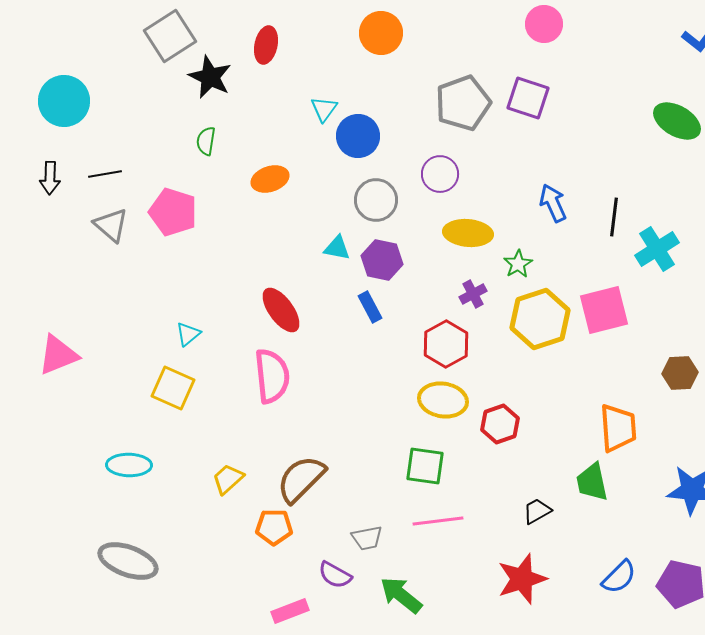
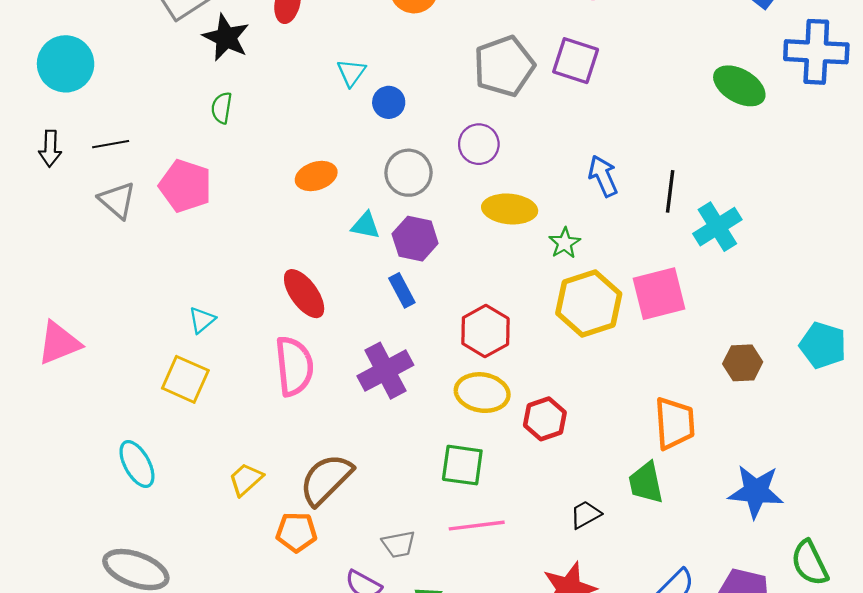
blue circle: (358, 136) -> (389, 102), size x0.7
orange ellipse: (270, 179) -> (316, 176), moved
purple cross: (473, 294) -> (385, 371), moved, size x1.8
cyan ellipse: (129, 465) -> (137, 464), turned 60

